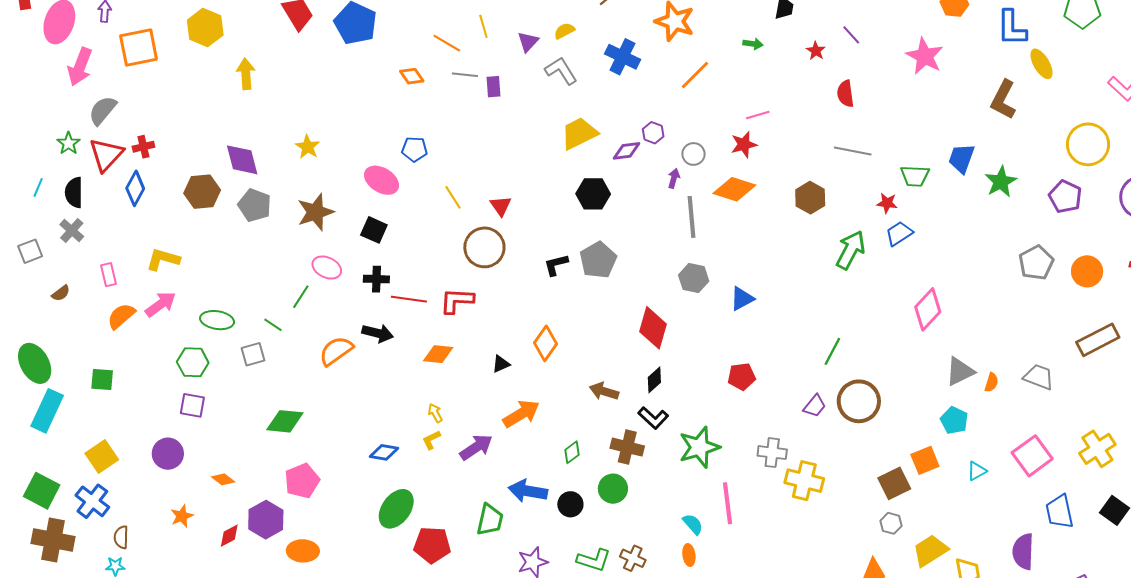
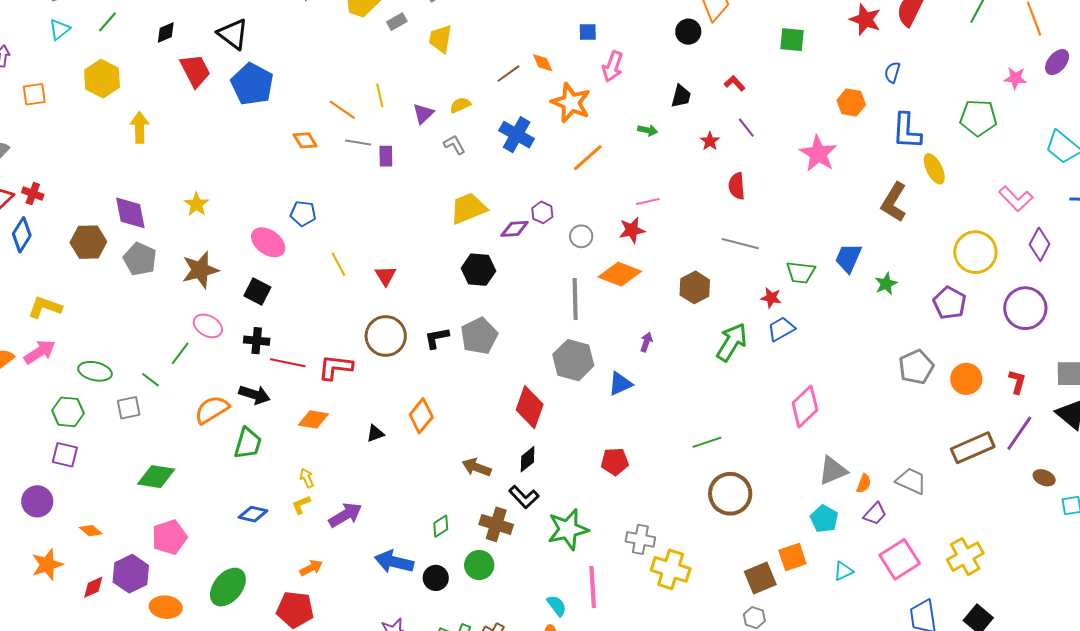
orange square: (139, 47) -> (34, 94), size x0.6
gray L-shape: (561, 71) -> (454, 145), size x0.7
red cross: (143, 147) -> (33, 194), turned 30
purple arrow: (674, 178) -> (646, 342), moved
green star: (1001, 182) -> (886, 284), size x0.7
brown circle: (484, 247) -> (386, 336), moved
gray hexagon: (694, 278) -> (573, 360), size x1.4
green line: (832, 351) -> (707, 442), turned 40
purple trapezoid: (815, 406) -> (875, 514), moved
orange arrow: (521, 414) -> (311, 568), moved, size x0.6
green ellipse: (396, 509) -> (228, 587), moved
orange star: (182, 516) -> (47, 565), size x1.4
green trapezoid: (490, 520) -> (248, 443), moved

